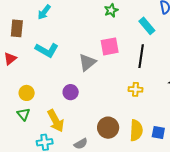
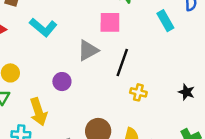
pink square: (110, 46) -> (110, 22), moved
black line: (141, 56) -> (122, 62), moved

